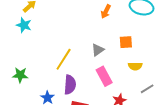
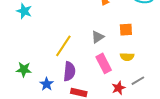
yellow semicircle: (135, 66) -> (127, 57), moved
green star: (20, 75) -> (24, 70), moved
gray line: (147, 89) -> (138, 81), moved

